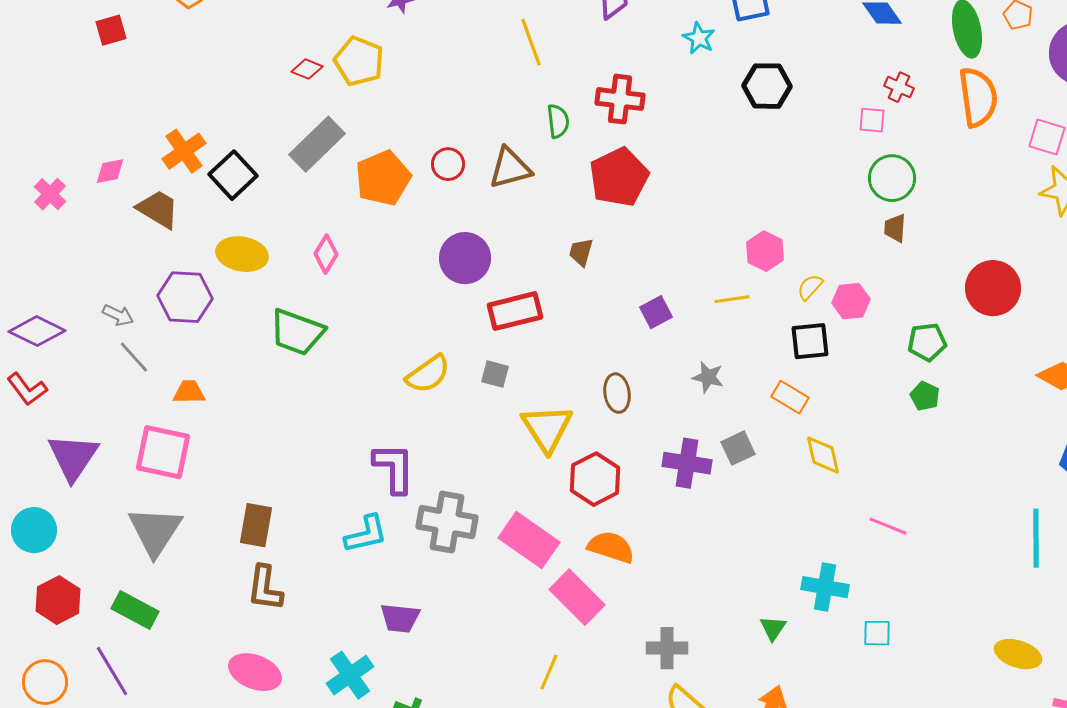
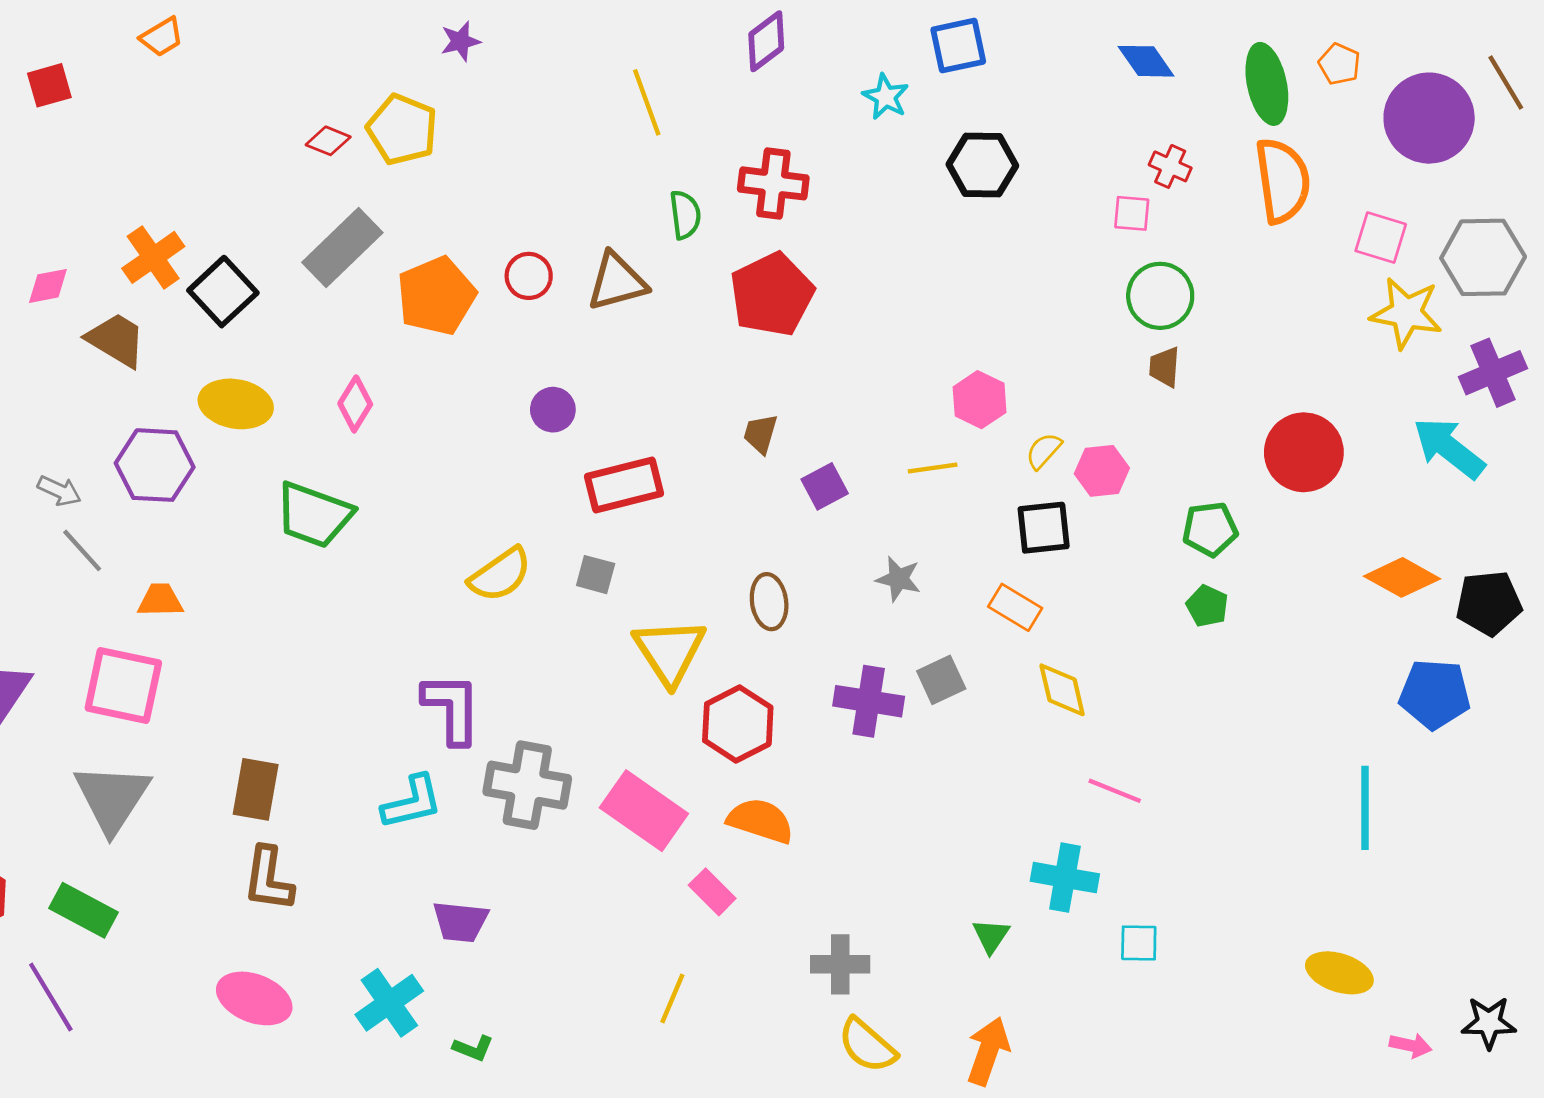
brown trapezoid: (581, 252) -> (761, 434), moved
purple circle: (465, 258) -> (553, 410), size x0.6
pink line: (888, 526) -> (1115, 791), moved
pink rectangle: (577, 597) -> (712, 892), size x0.6

